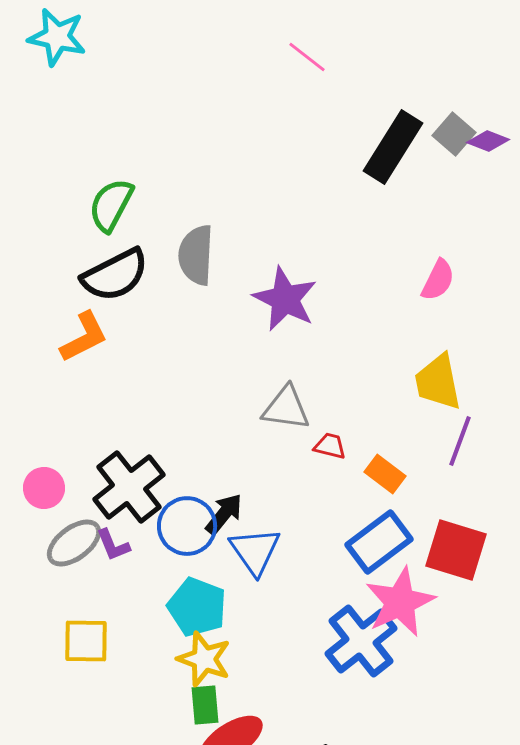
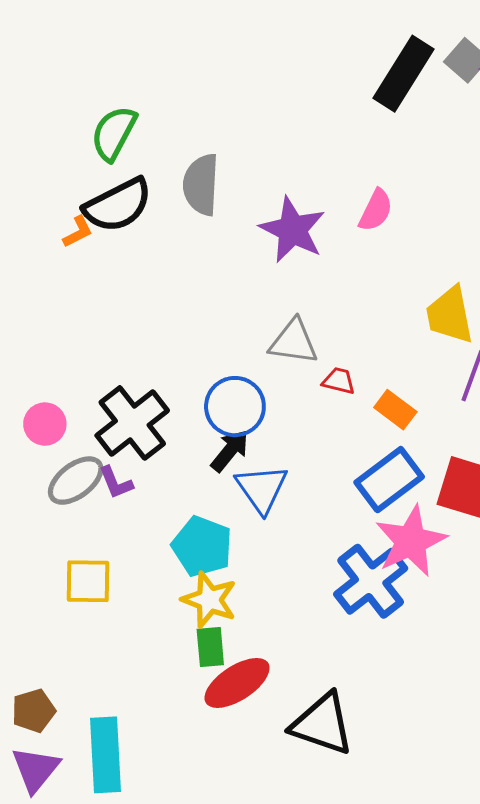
pink semicircle: (438, 280) -> (376, 210), moved
orange L-shape: (84, 337) -> (78, 232), moved, size x0.6
blue circle: (187, 526) -> (235, 407), moved

